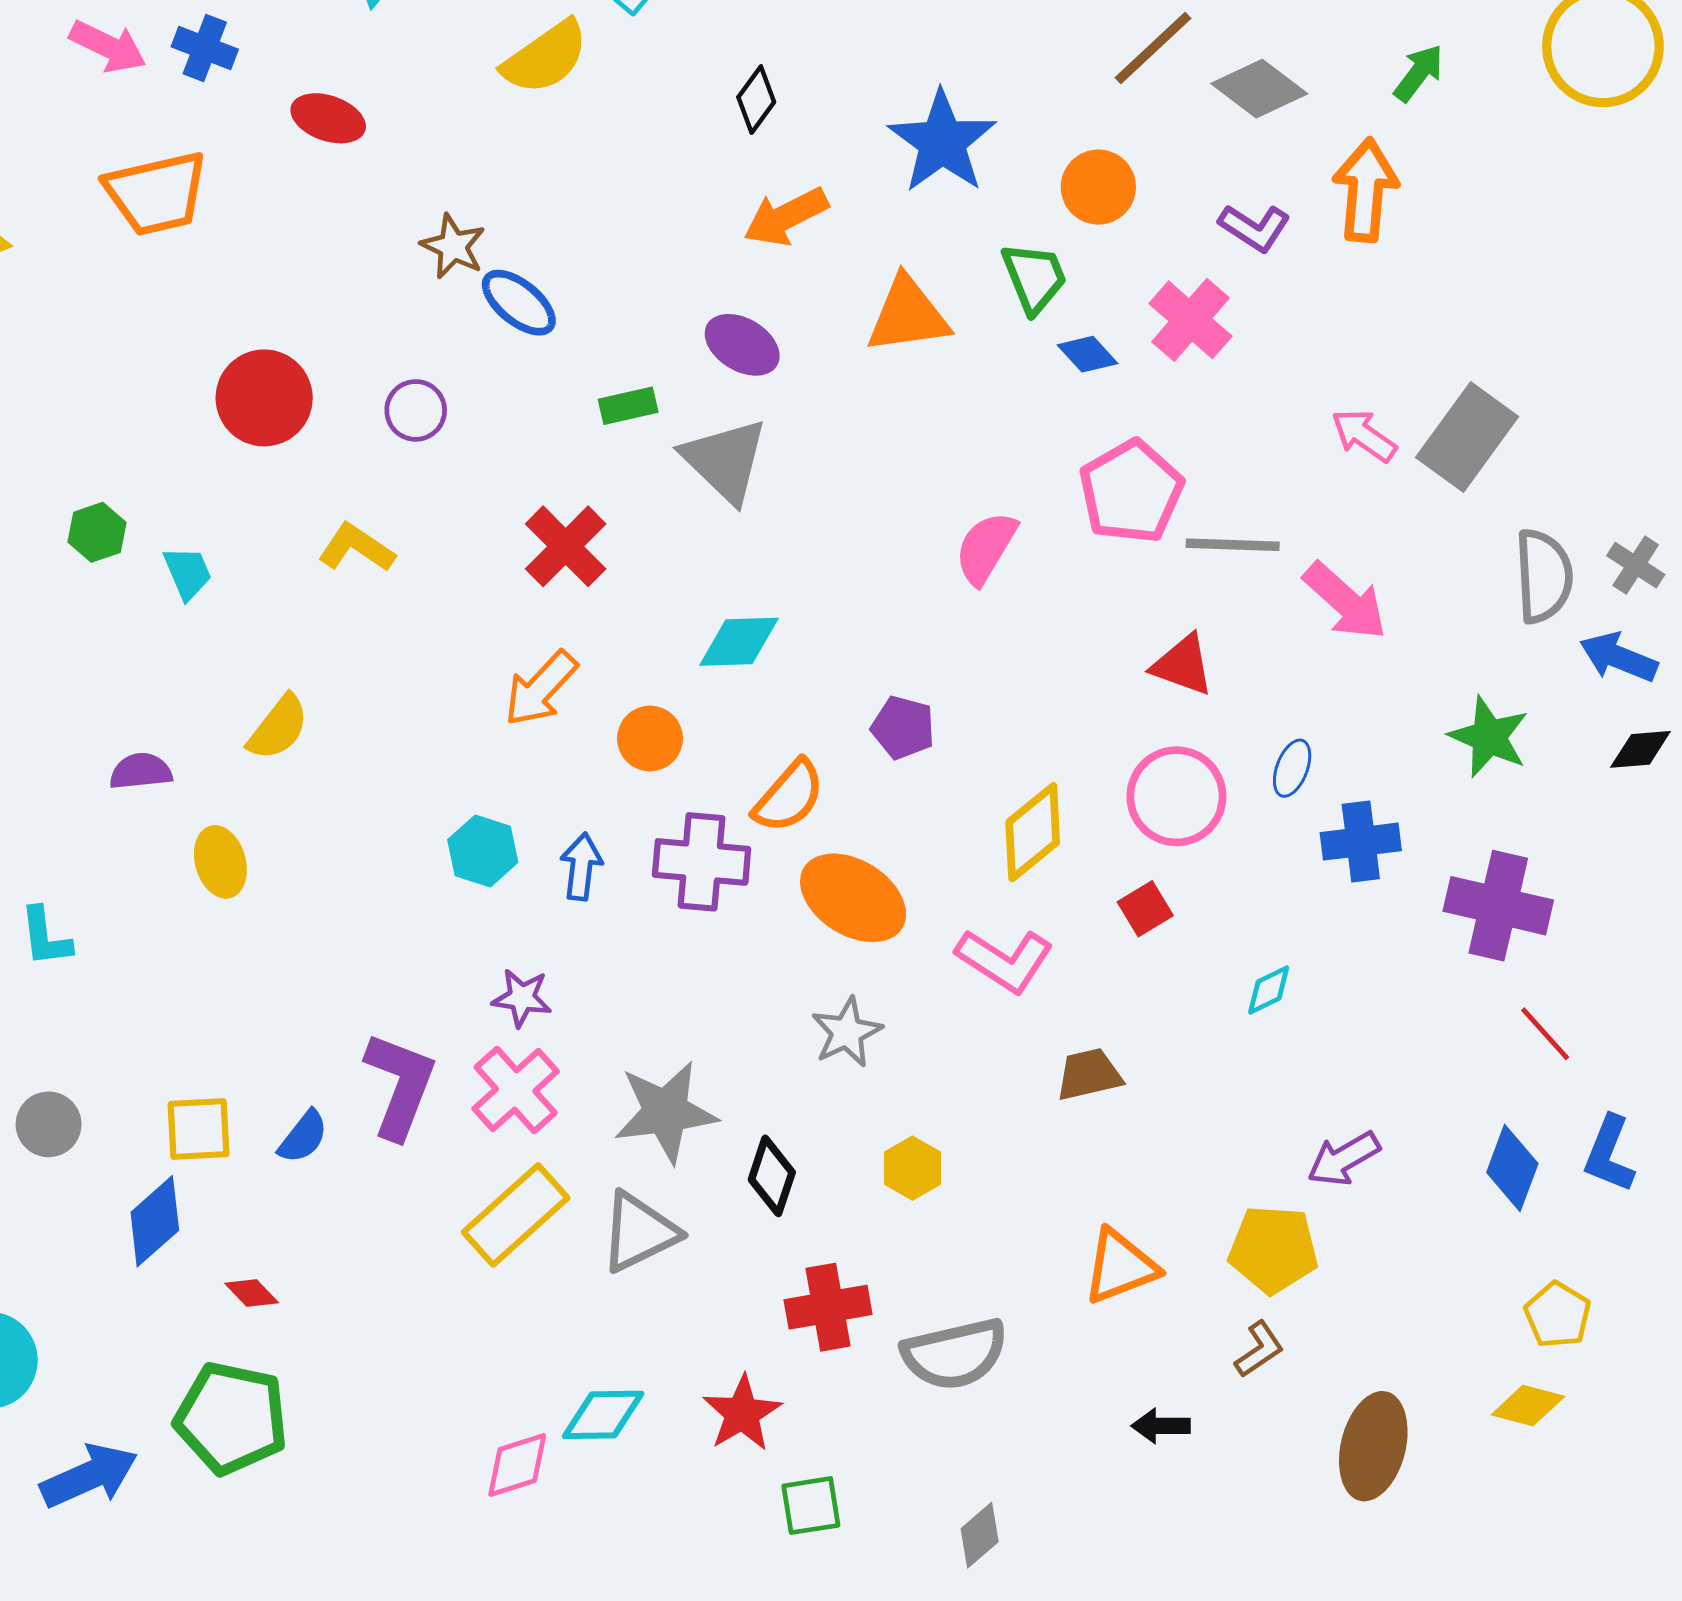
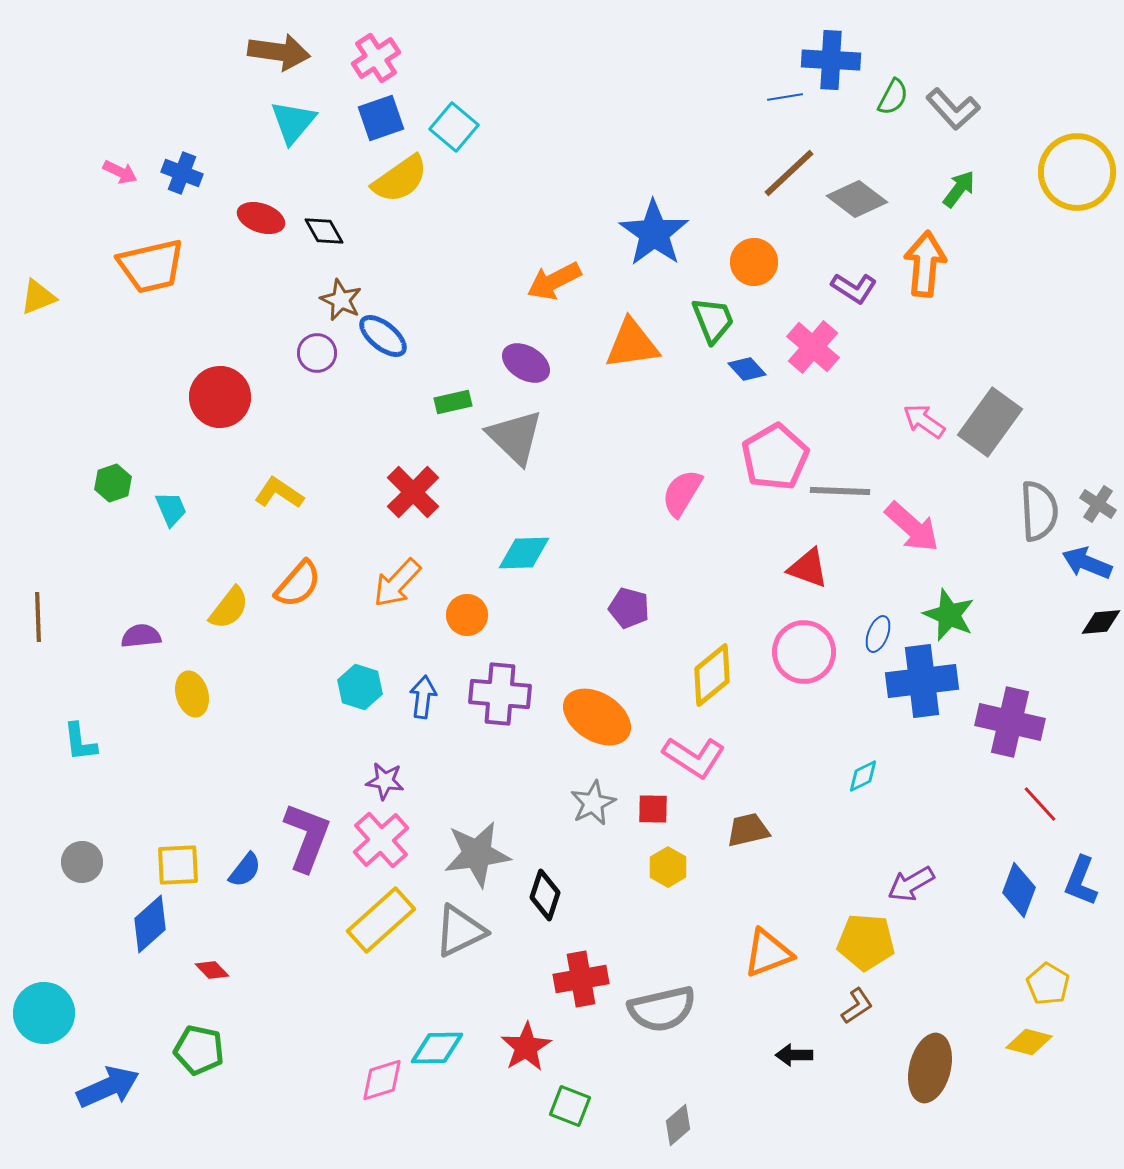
pink arrow: (108, 46) -> (120, 172), size x0.7
black diamond: (756, 100) -> (324, 231), moved, turned -66
purple circle: (416, 410) -> (317, 353), moved
green star: (1489, 737) -> (949, 615), moved
orange semicircle: (789, 796) -> (298, 584), moved
blue cross: (1361, 842) -> (922, 681), size x1.4
red square: (1145, 909) -> (653, 809), moved, turned 32
yellow hexagon: (912, 1168) -> (668, 867), moved
green pentagon: (231, 1418) -> (199, 1050), size x0.7
green square: (811, 1506) -> (570, 1106), turned 30

